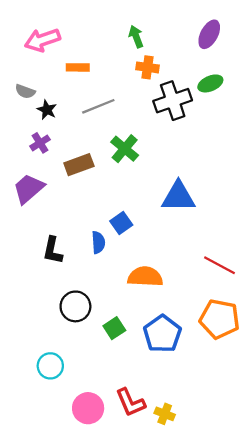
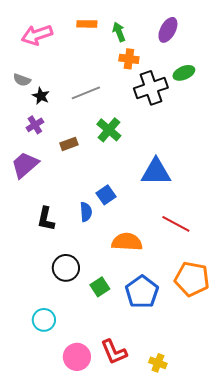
purple ellipse: (209, 34) -> (168, 30), moved
orange rectangle: (78, 67) -> (87, 24), moved
brown rectangle: (79, 165) -> (69, 144), size x0.7
red line: (220, 265) -> (176, 224), moved
yellow cross: (165, 414) -> (158, 363), moved

